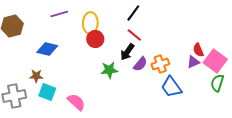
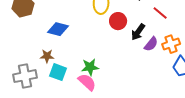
red line: (134, 35) -> (160, 13), moved
red circle: (95, 39) -> (118, 21), moved
green star: (109, 70) -> (90, 67), moved

